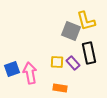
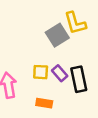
gray square: (71, 31) -> (57, 35), turned 36
black rectangle: (89, 53) -> (79, 79), moved

